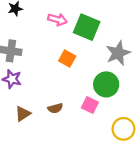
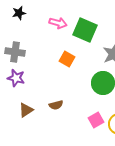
pink square: (90, 105) -> (96, 120), moved, turned 35

